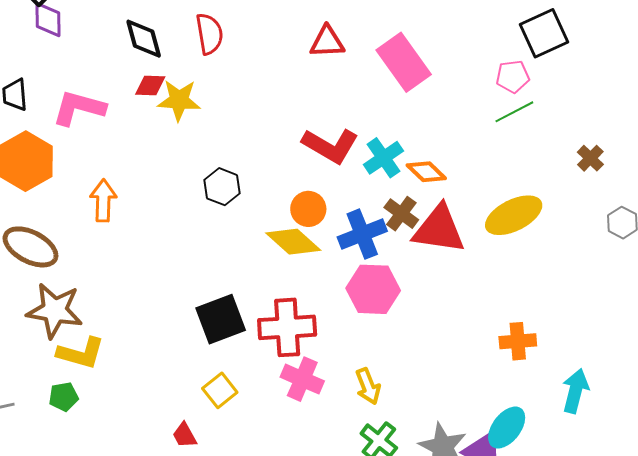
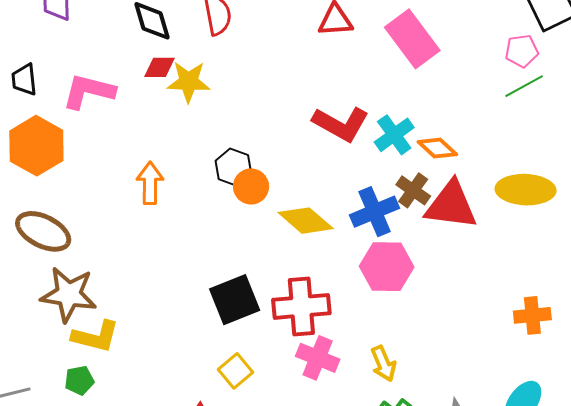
orange arrow: (103, 201) -> (150, 183), moved
orange circle: (308, 209) -> (251, 186), moved
yellow ellipse: (514, 215) -> (526, 190), turned 30

